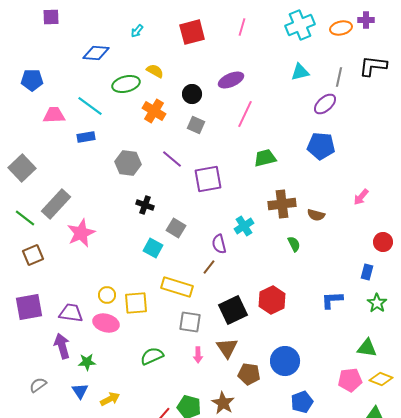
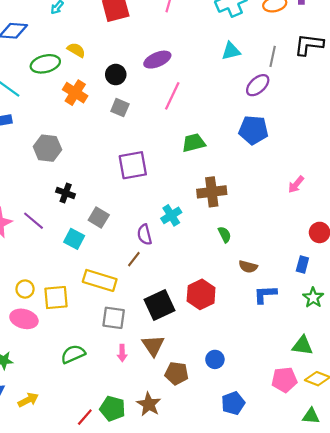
purple line: (172, 159) -> (34, 221), moved
brown semicircle: (316, 215) -> (248, 267), moved
blue circle: (285, 361) -> (215, 359), size x0.6

